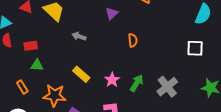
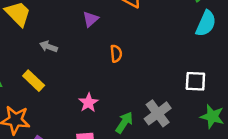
white square: (195, 48) -> (195, 81), moved
yellow rectangle: (81, 74) -> (34, 81), moved
green arrow: (137, 83) -> (124, 122), moved

